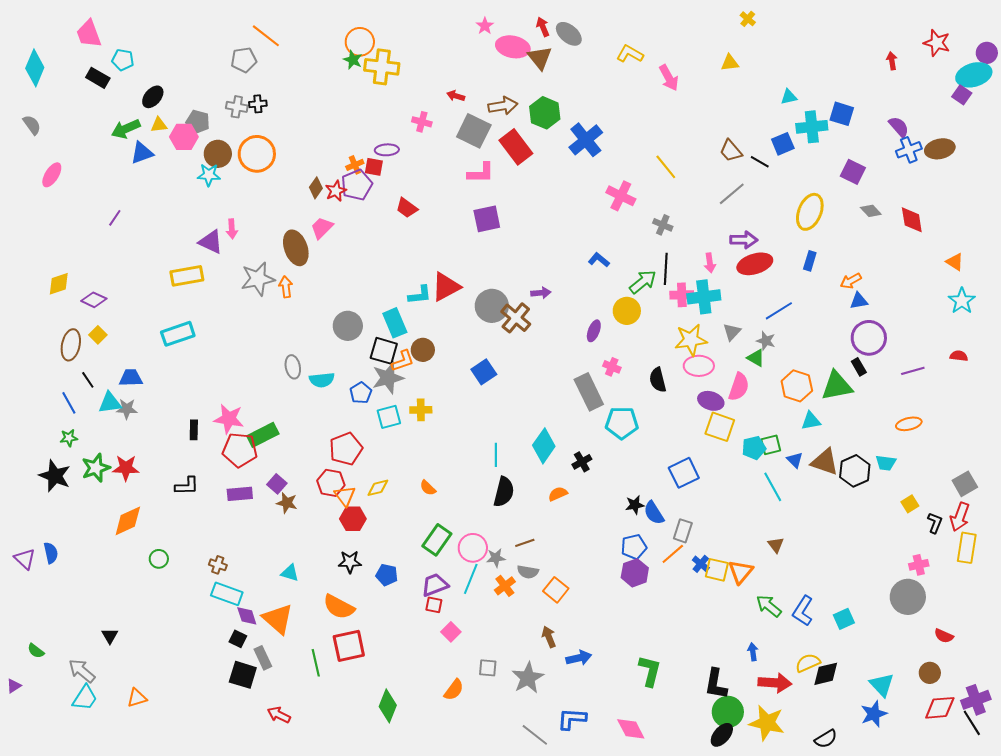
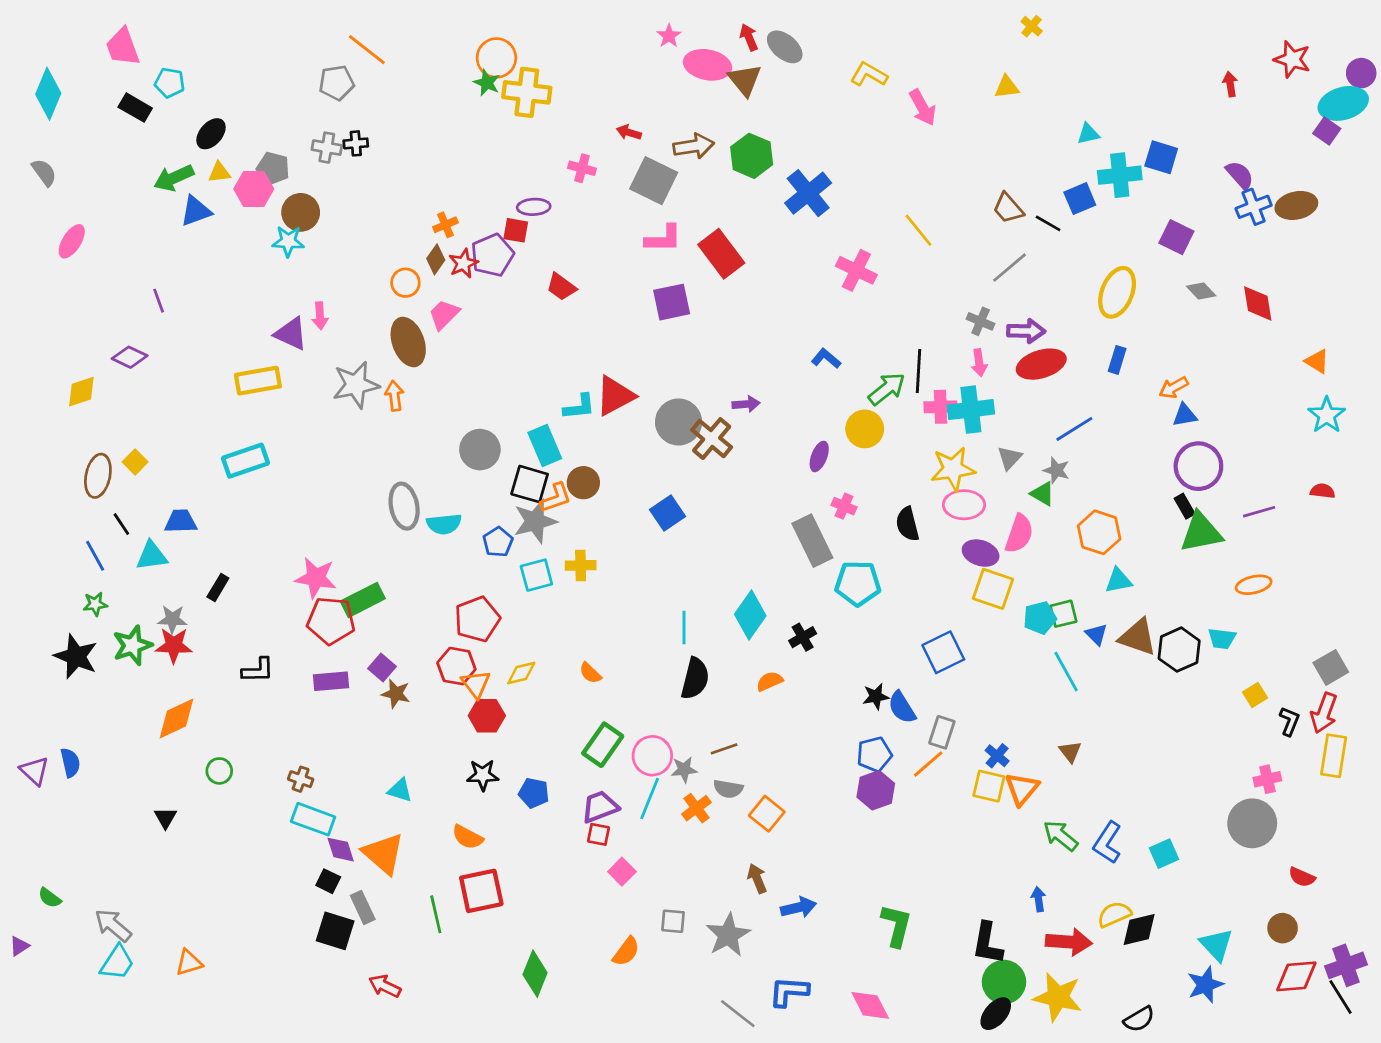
red rectangle: (516, 147) -> (721, 254), moved
orange circle: (257, 154) -> (405, 283), moved, size x0.6
orange cross: (355, 165) -> (445, 225), moved
purple line: (115, 218) -> (159, 301), turned -54
gray cross: (663, 225) -> (981, 321), moved
purple diamond: (94, 300) -> (130, 357), moved
gray ellipse: (293, 367) -> (404, 506), size x1.4
green triangle: (837, 386) -> (1201, 532), moved
gray star: (127, 409) -> (172, 619), moved
black rectangle: (194, 430) -> (218, 587), moved, turned 30
blue cross: (701, 564) -> (997, 756), moved
orange semicircle: (339, 607) -> (468, 837), size x0.7
black triangle: (110, 636) -> (165, 818), moved

